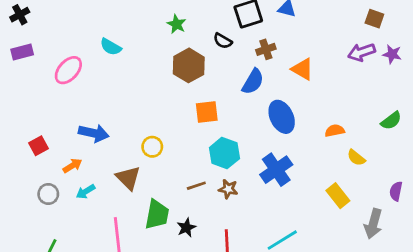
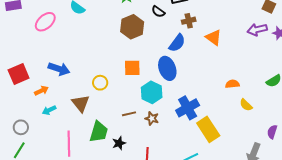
orange square: (207, 112) -> (132, 68), moved
blue ellipse: (282, 117) -> (167, 68), moved
red square: (39, 146) -> (19, 74), size x1.5
gray circle: (48, 194) -> (21, 127), moved
yellow rectangle: (338, 196) -> (208, 129), moved, size x1.4

